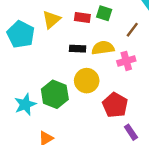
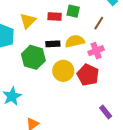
green hexagon: (55, 94) -> (33, 57), moved
red pentagon: (115, 105) -> (88, 75), moved

